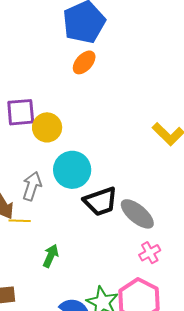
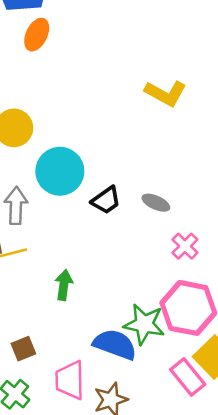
black trapezoid: (101, 201) -> (106, 200), size x0.7
gray ellipse: (137, 214) -> (156, 203), size x0.6

